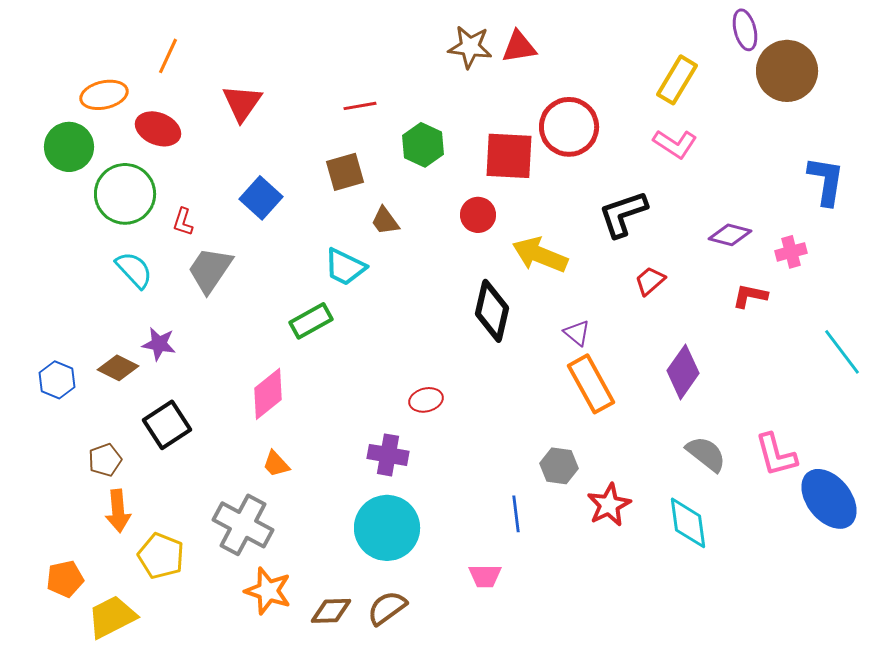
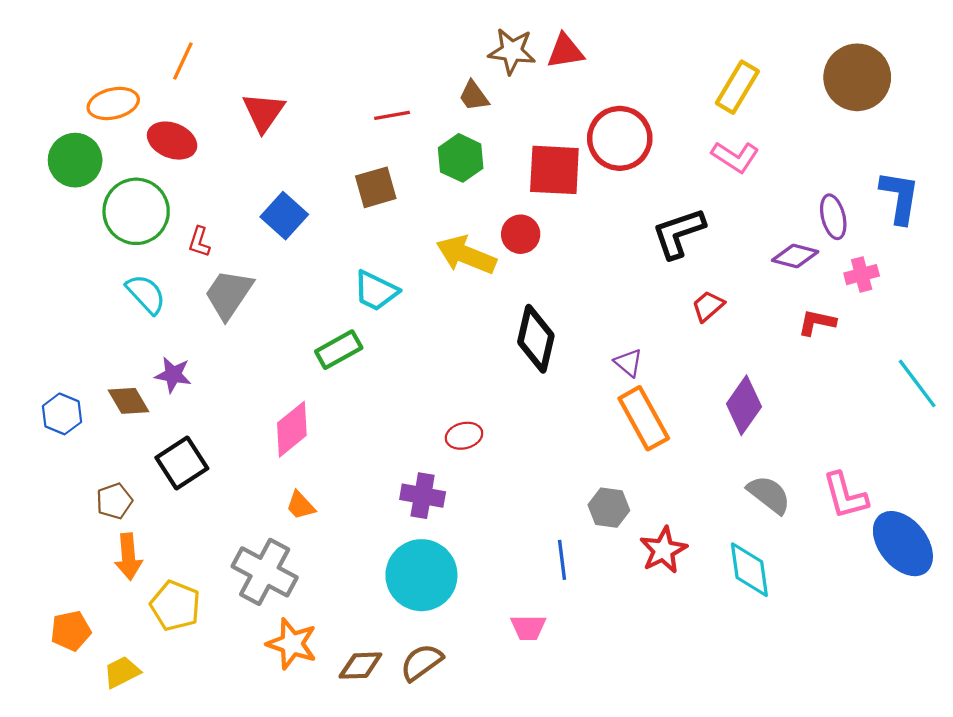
purple ellipse: (745, 30) -> (833, 217), moved
brown trapezoid: (385, 221) -> (474, 96), moved
yellow arrow: (540, 255) -> (466, 255), moved
brown diamond: (118, 368) -> (128, 401), turned 33
yellow trapezoid: (112, 617) -> (122, 672), size x0.7

